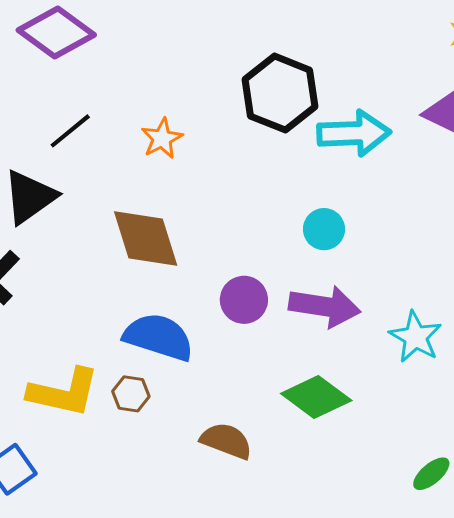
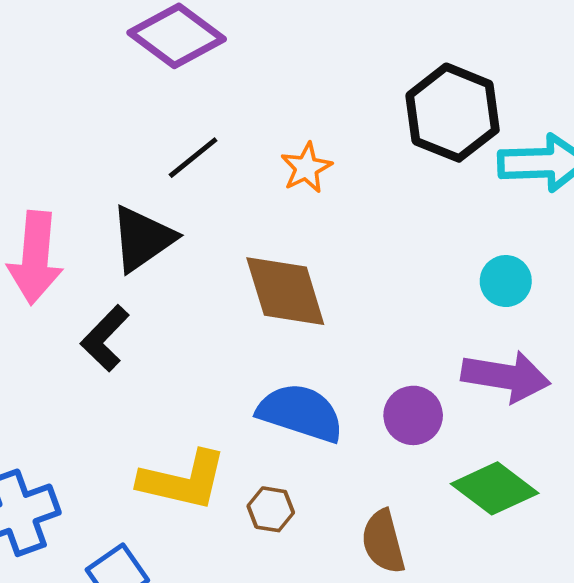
purple circle: (244, 300) -> (413, 415), moved
brown hexagon: (131, 394) -> (271, 509), moved
brown semicircle: (226, 441) -> (383, 542), turned -126

